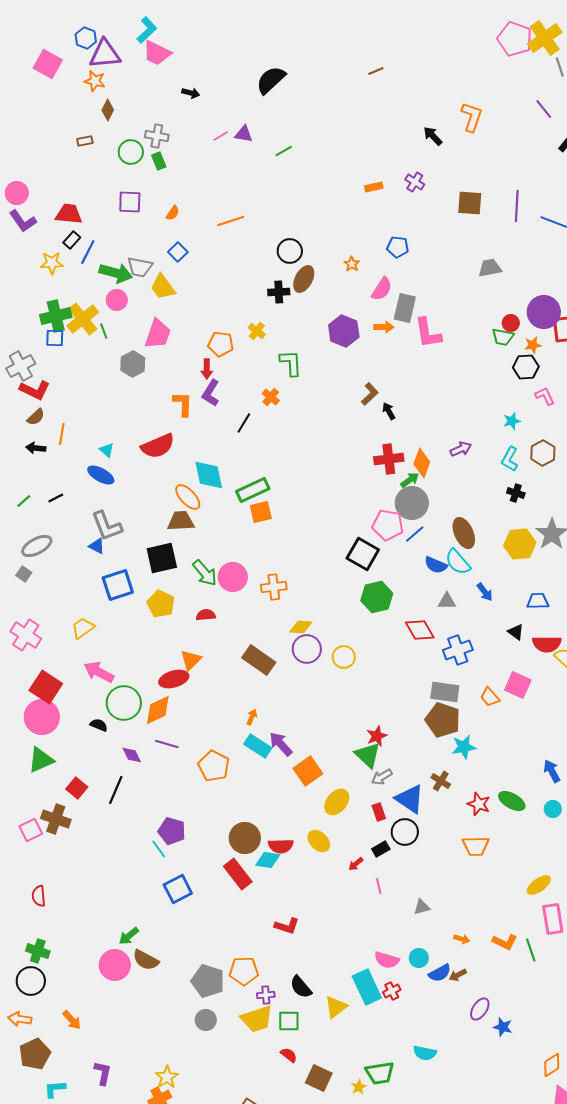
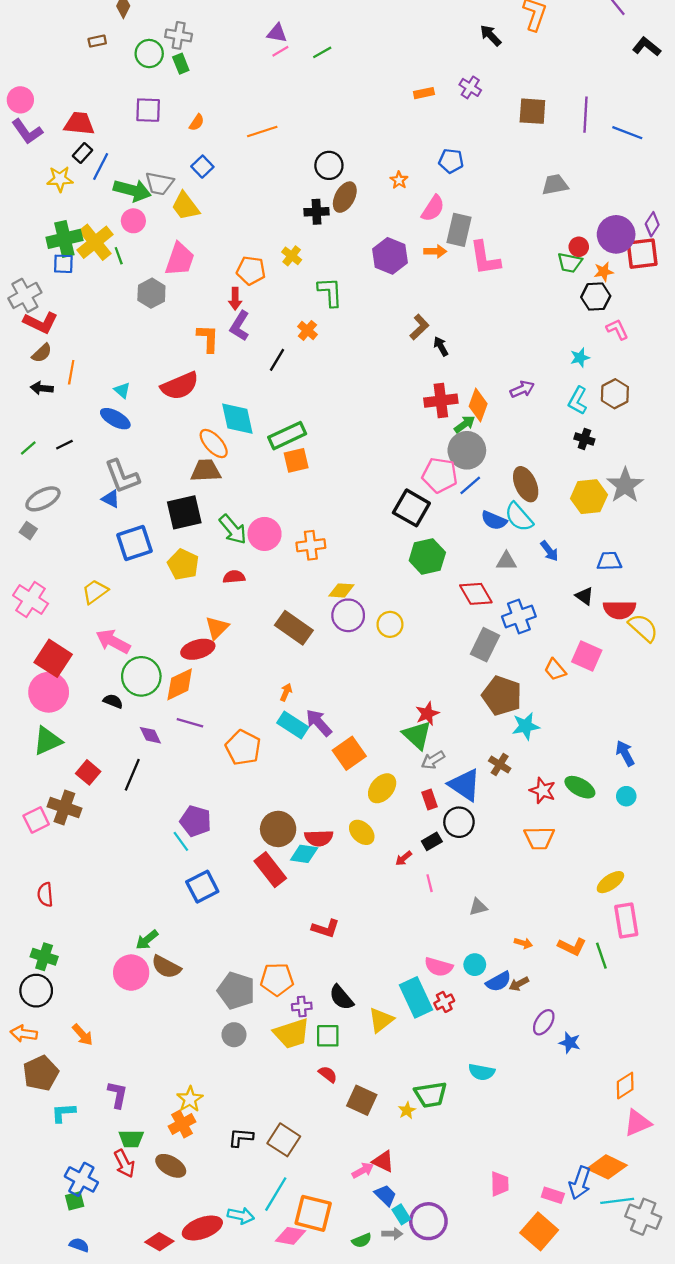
pink line: (221, 136) -> (280, 51), moved
gray rectangle: (445, 692) -> (485, 645), moved, turned -72

